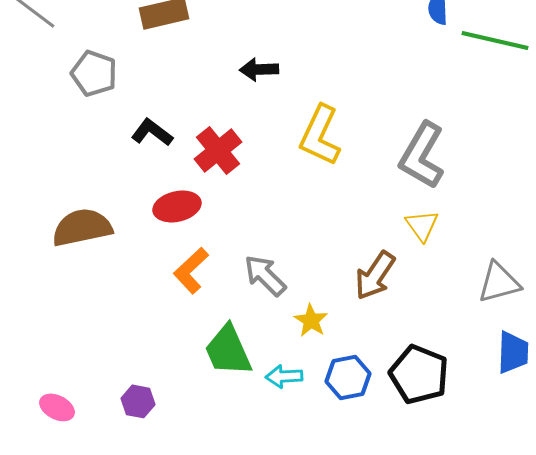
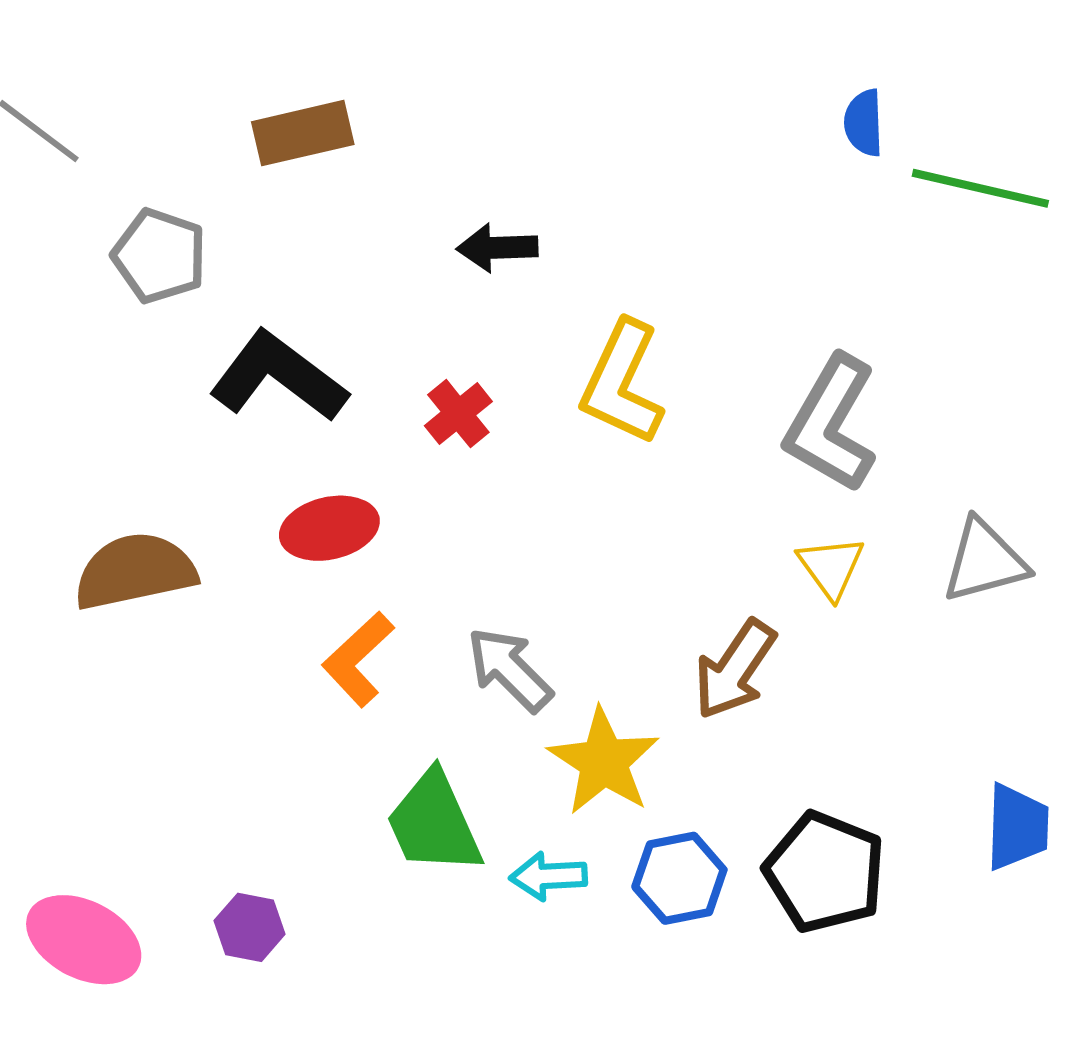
black L-shape: (152, 132) -> (278, 377), size x1.6
red cross: (218, 150) -> (458, 414), moved, size x0.7
gray triangle: (499, 282) -> (984, 561), moved
yellow star: (311, 320) -> (604, 762), size x1.6
pink ellipse: (57, 407) -> (84, 940), size x1.6

